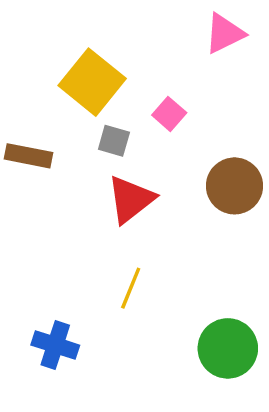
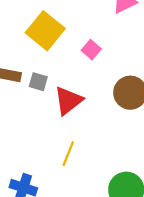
gray square: (114, 141) -> (38, 82), moved

